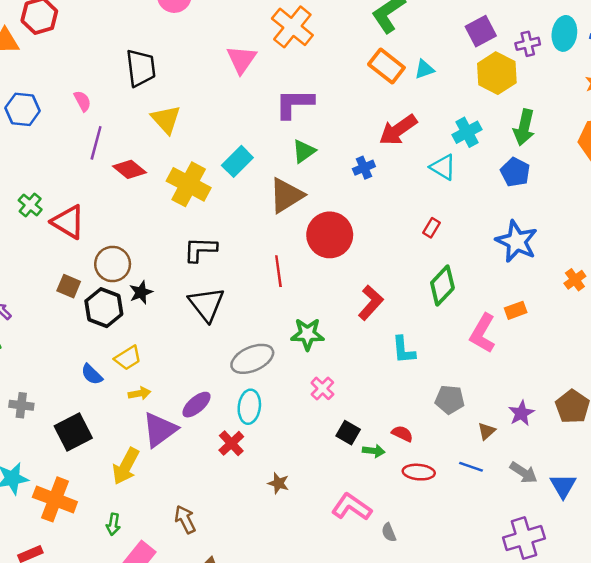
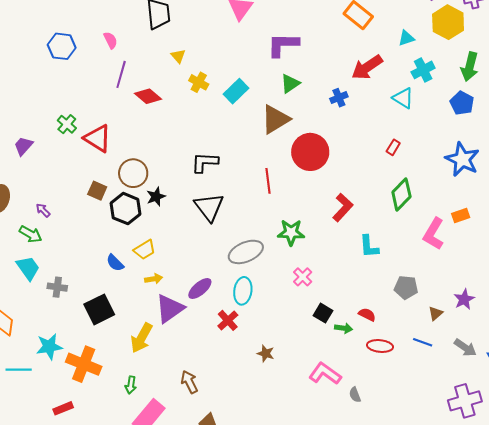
cyan triangle: (424, 69) -> (406, 38), moved
yellow triangle: (166, 119) -> (178, 56), size x0.6
yellow cross: (189, 184) -> (199, 82), moved, size x0.6

